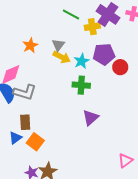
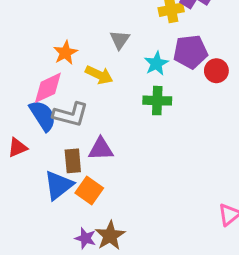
orange star: (30, 45) -> (65, 53), moved
yellow arrow: (62, 57) -> (99, 75), moved
purple triangle: (91, 118) -> (101, 149), moved, turned 42
blue triangle: (15, 138) -> (59, 185), size x1.5

